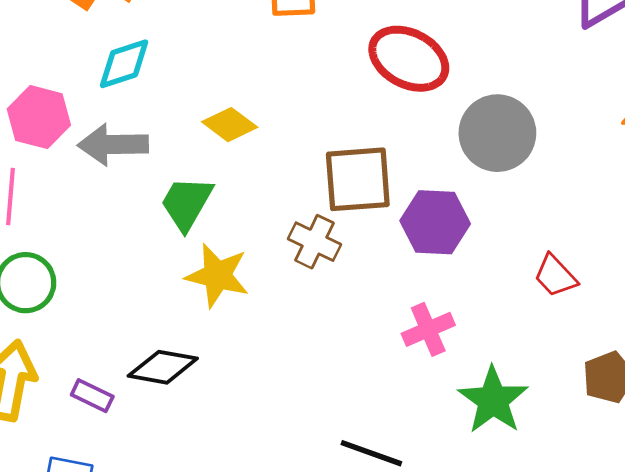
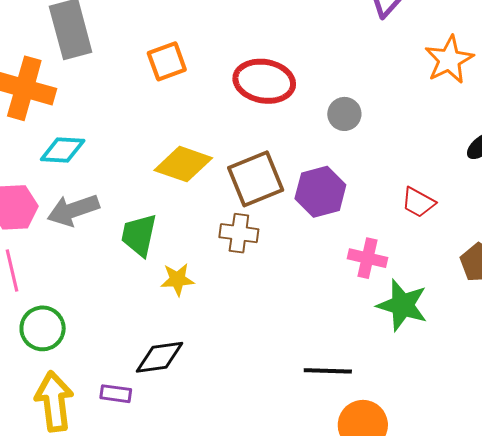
cyan diamond: (124, 64) -> (63, 150), turned 39
yellow diamond: (230, 125) -> (183, 164), moved, size x1.4
gray circle: (497, 133) -> (344, 114), size x0.6
yellow star: (217, 275) -> (177, 279), size x0.7
pink cross: (428, 329) -> (367, 258), moved, turned -36

